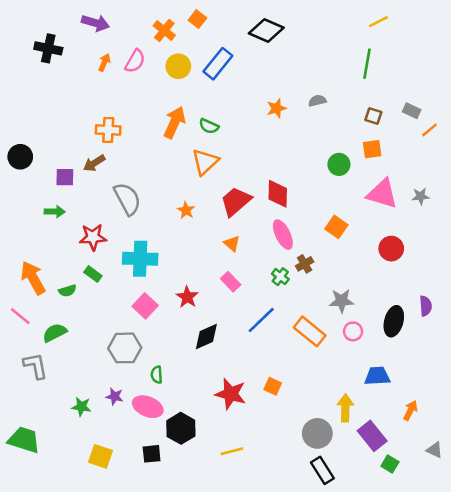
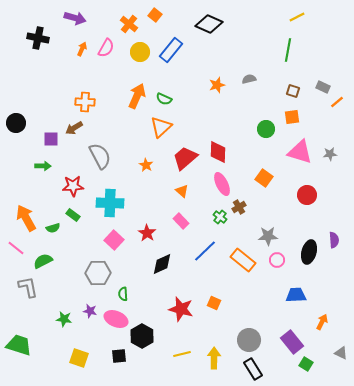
yellow arrow: (345, 408) -> (214, 358), moved

